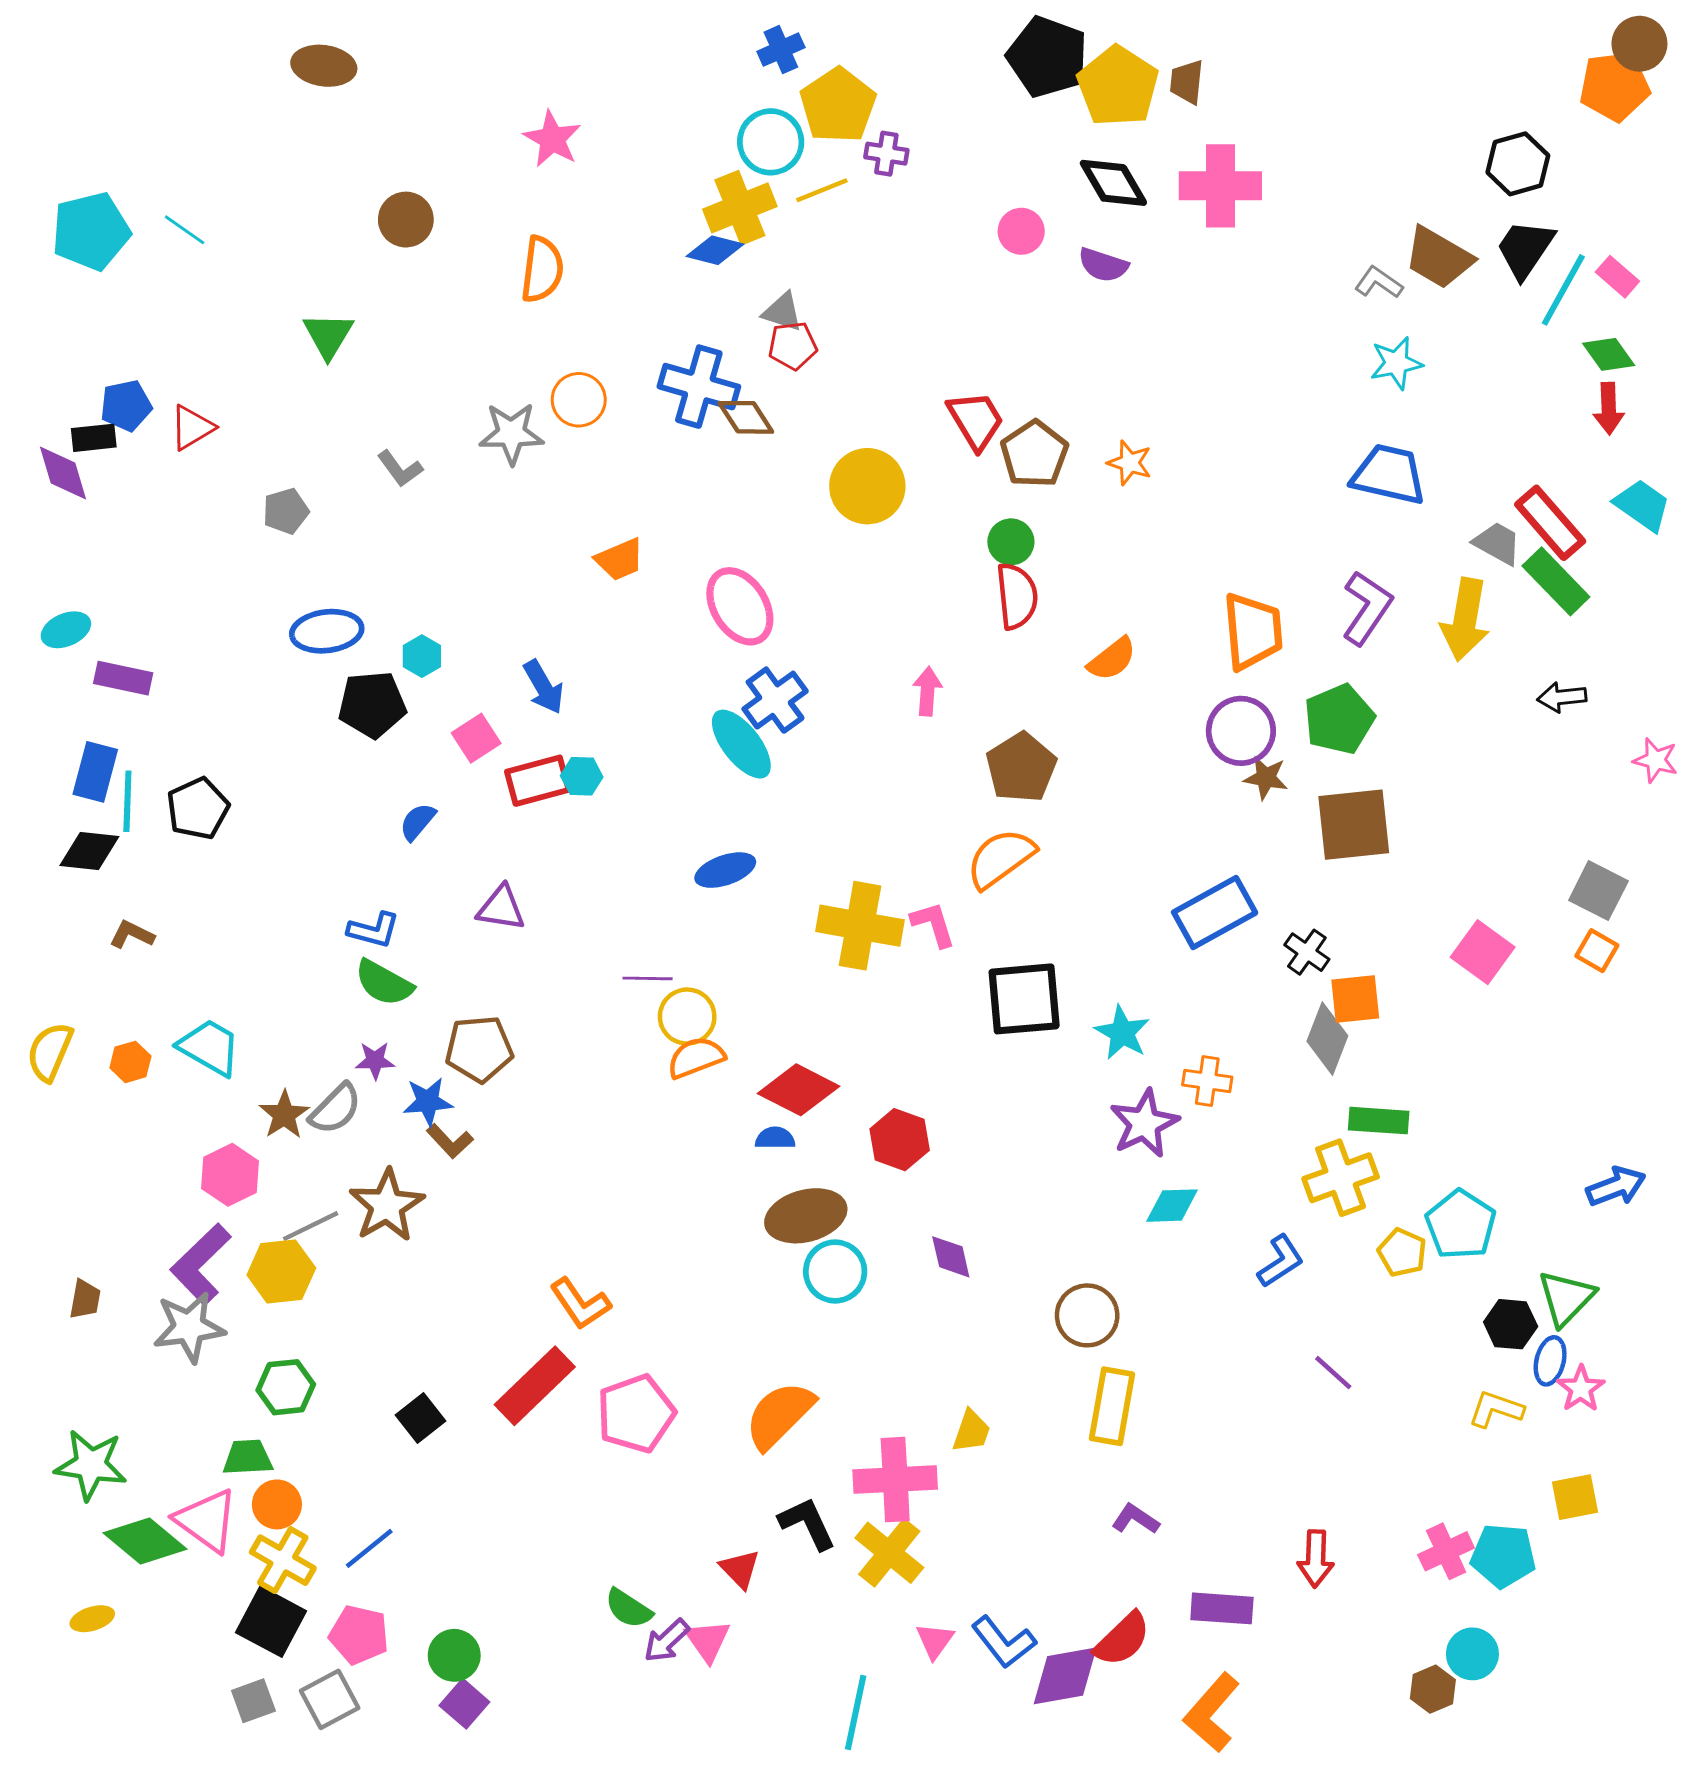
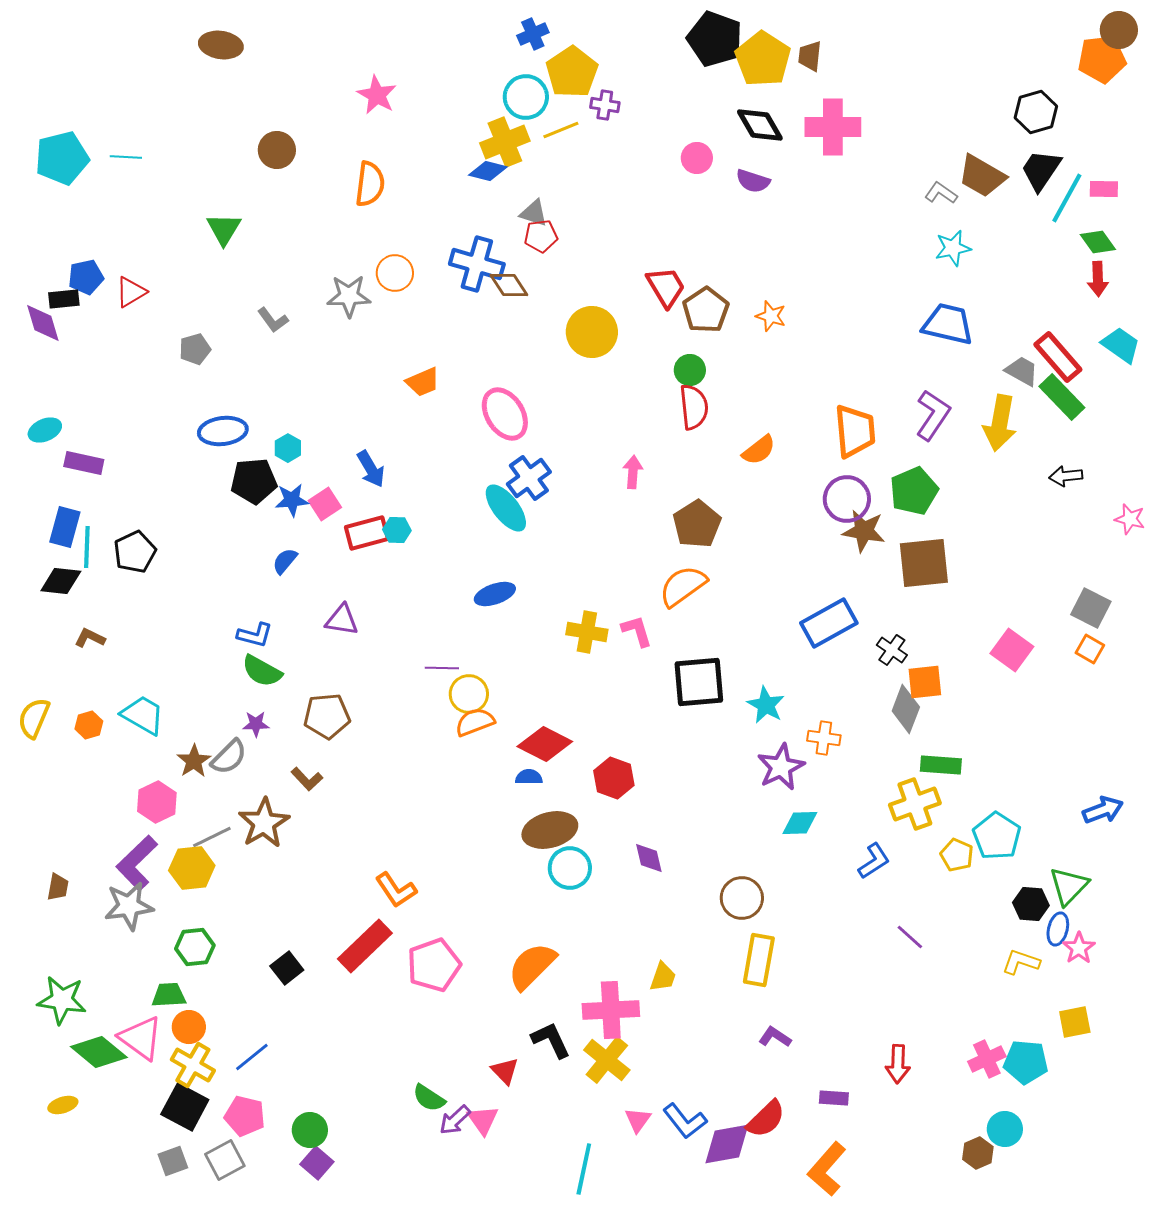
cyan line: (185, 230) -> (126, 157), turned -32
pink rectangle: (1617, 277) -> (1104, 189), turned -40
brown star: (1266, 778) -> (864, 531), size x1.4
yellow cross: (860, 926) -> (587, 632), size x0.7
blue star: (428, 1102) -> (292, 500), moved
purple rectangle: (1222, 1608) -> (834, 1098), size x0.7

